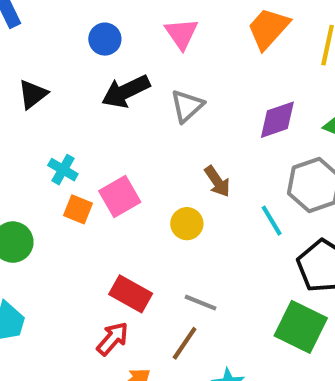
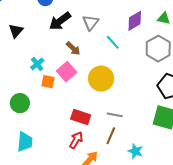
cyan cross: (63, 170) -> (37, 64), turned 32
brown arrow: (217, 181) -> (73, 48), moved
cyan line: (272, 221) -> (113, 42), moved
yellow circle: (187, 224) -> (101, 79), size x1.6

